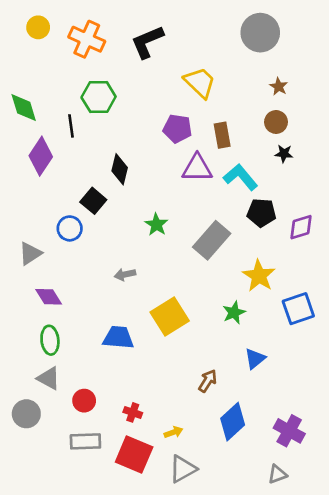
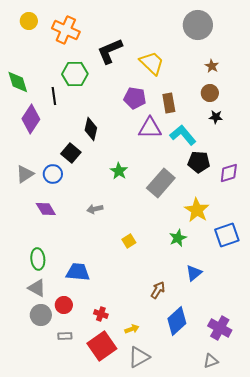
black L-shape: (147, 42) -> (110, 51), moved
gray triangle: (30, 253) -> (25, 174), moved
purple diamond: (49, 297) -> (46, 209), moved
yellow square: (170, 317) -> (129, 241), size x0.5
blue trapezoid: (118, 338) -> (78, 272), moved
gray circle: (26, 414) -> (41, 315), moved
gray rectangle: (85, 441) -> (65, 336), size x0.6
red square: (134, 455) -> (102, 346), turned 32

